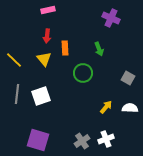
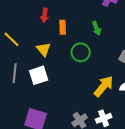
yellow triangle: (44, 59) -> (44, 49), moved
yellow arrow: (106, 107) -> (104, 86), size x1.6

